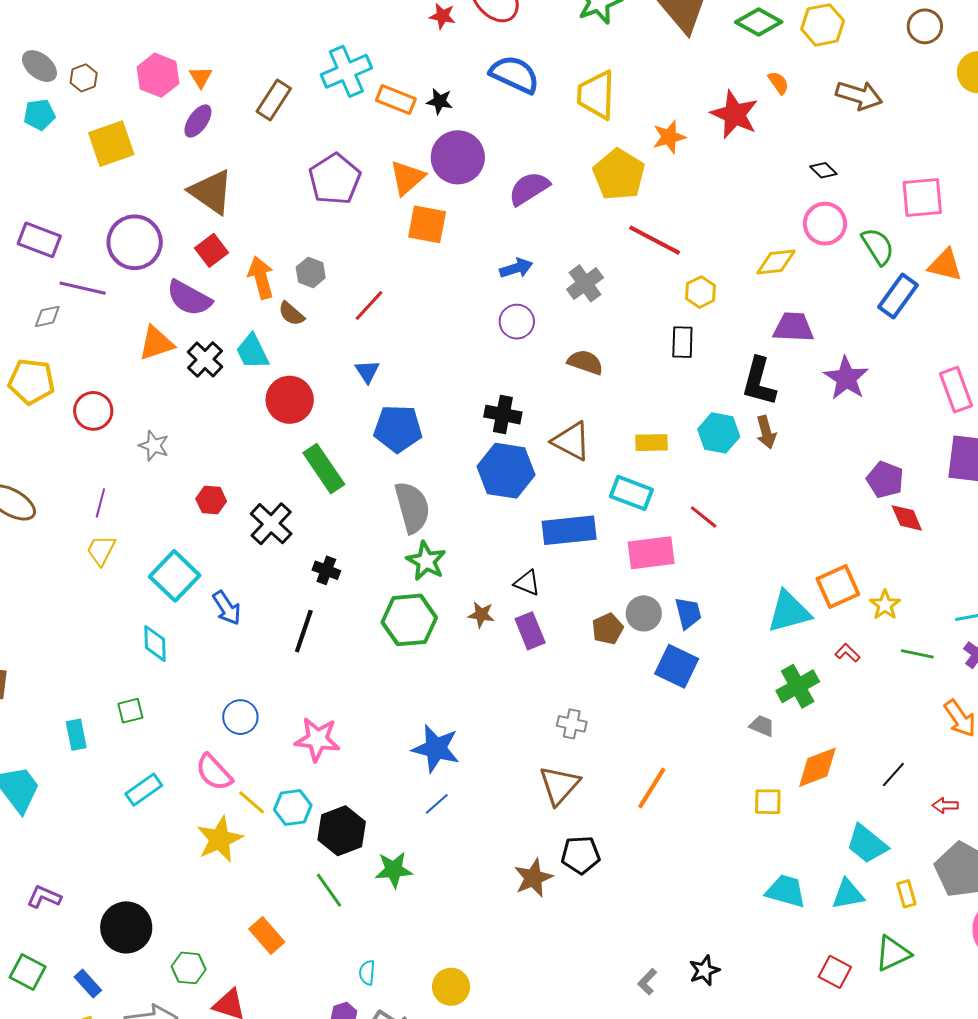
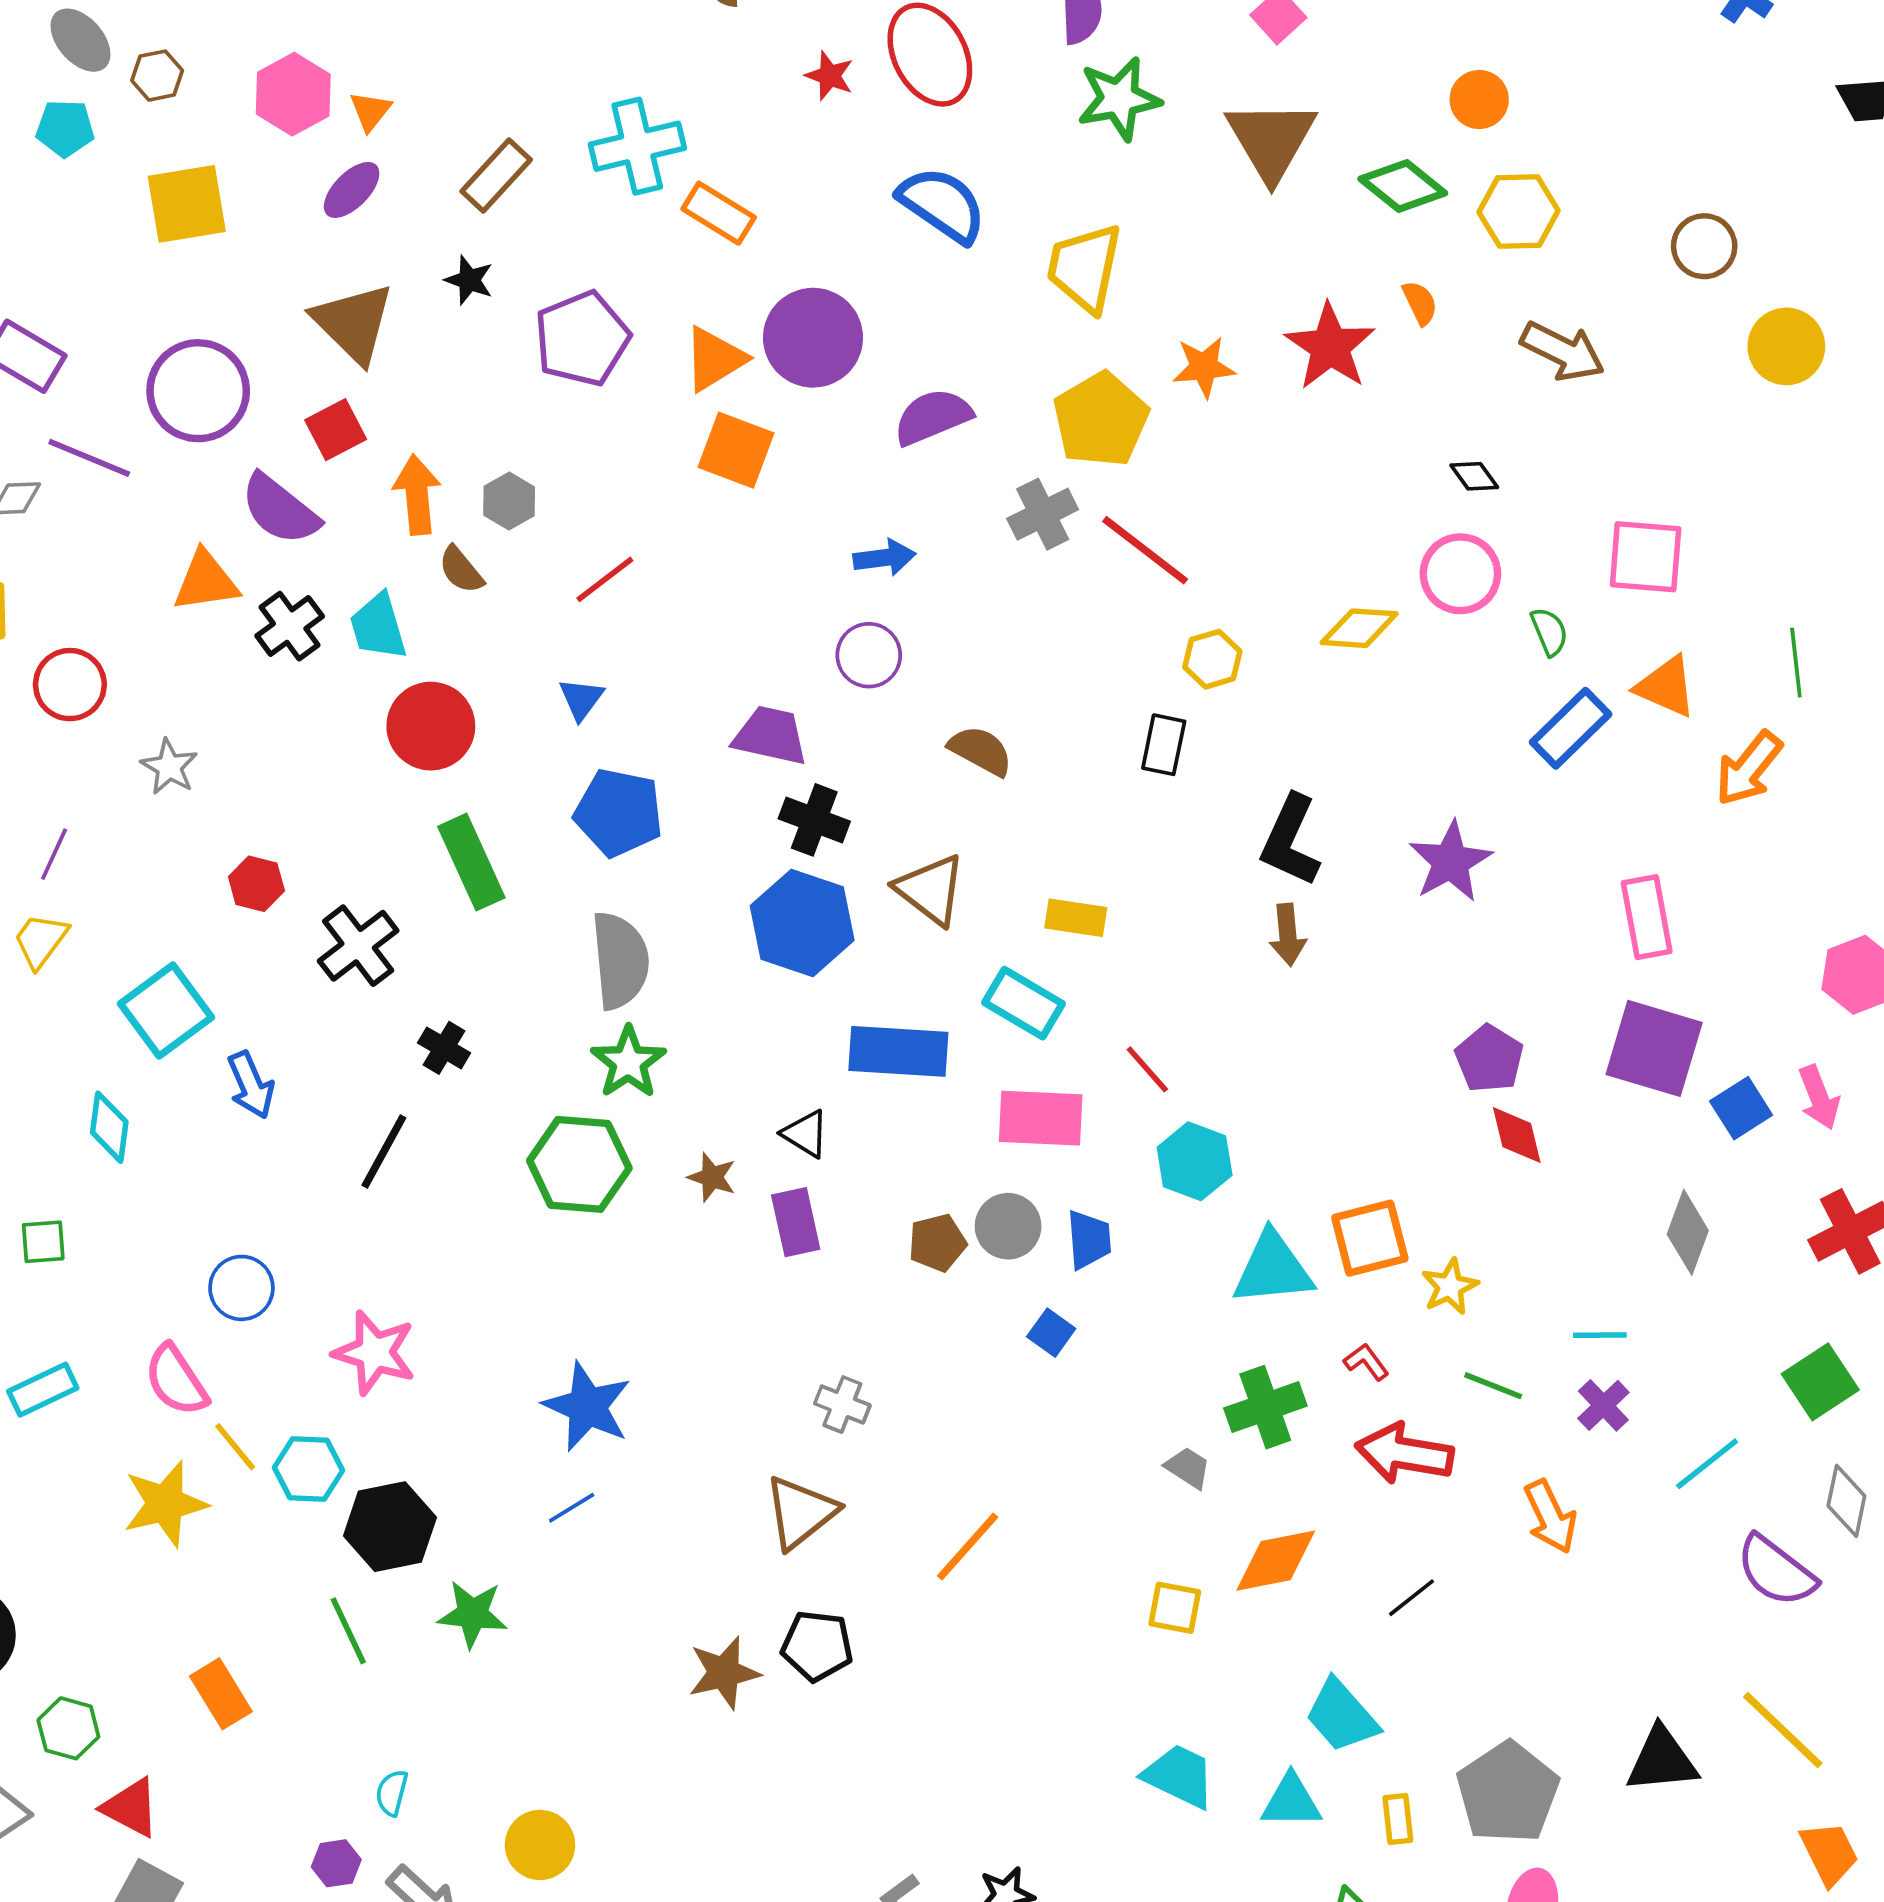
black star: (440, 101) -> (469, 280), moved
green semicircle: (878, 246) -> (1549, 632), size x0.7
gray cross: (585, 283) -> (1043, 514), moved
purple trapezoid: (793, 327) -> (770, 736), moved
cyan hexagon: (719, 433) -> (1195, 1161), moved
blue square: (677, 666) -> (1051, 1333), size x0.6
red arrow: (945, 805) -> (1404, 1453), moved, size x2.0

